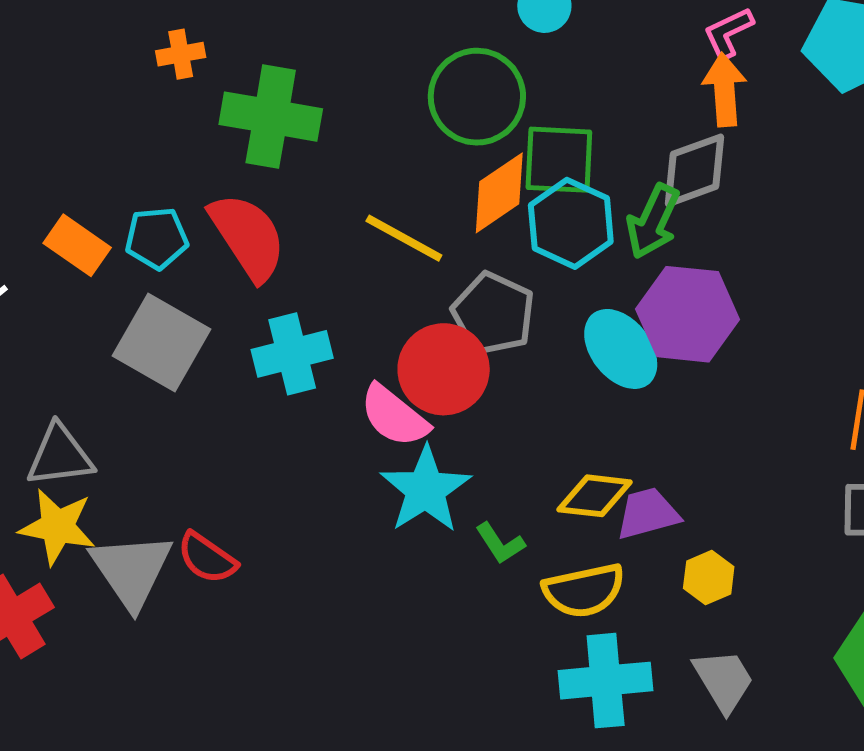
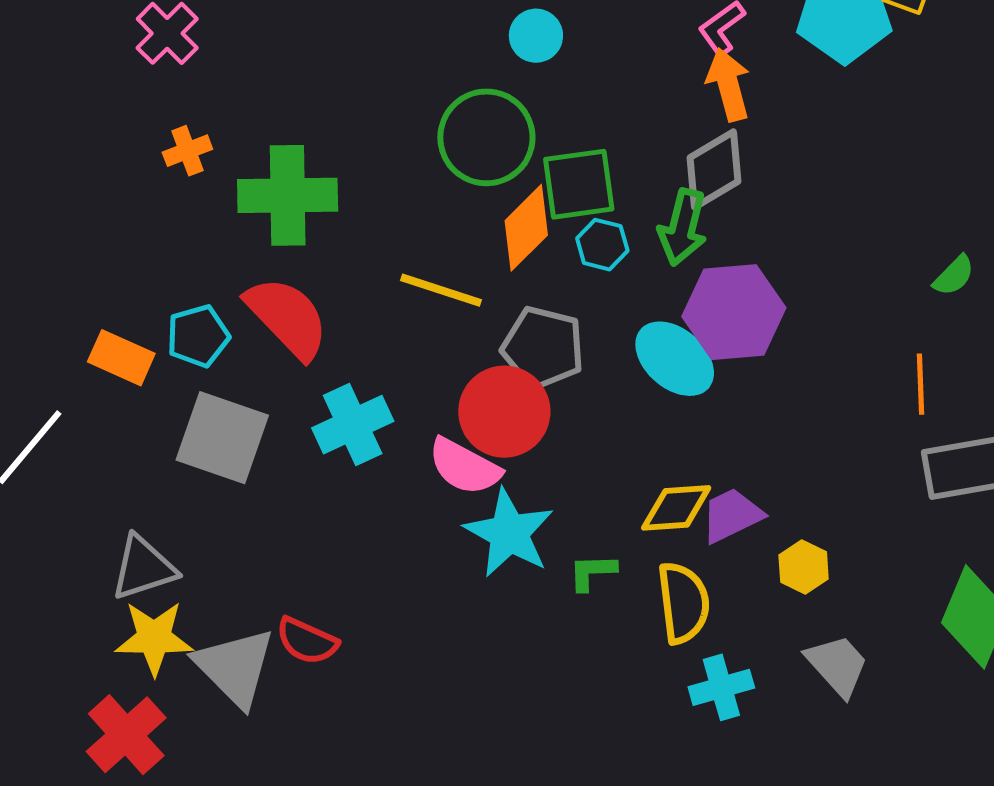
cyan hexagon: (571, 223) -> (602, 245), size x0.6
green L-shape: (500, 543) -> (592, 572), turned 132
yellow semicircle: (584, 590) -> (683, 603), turned -74
cyan cross: (606, 681) -> (721, 687), size x0.7

